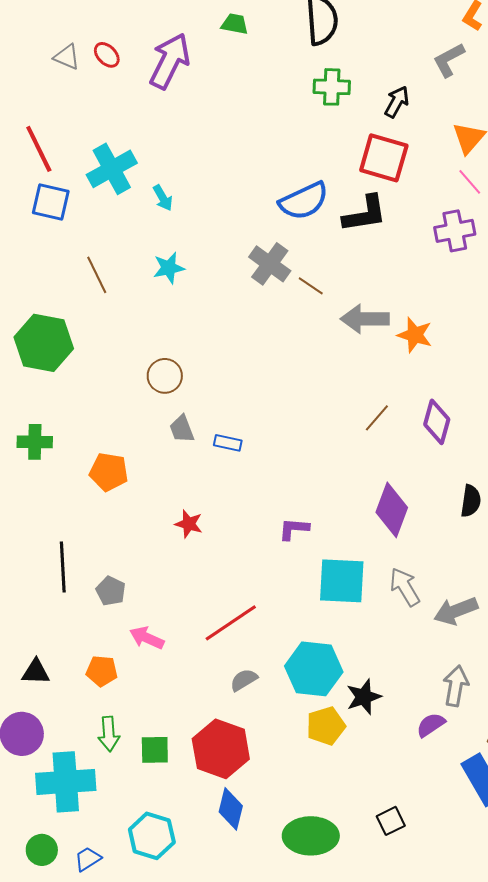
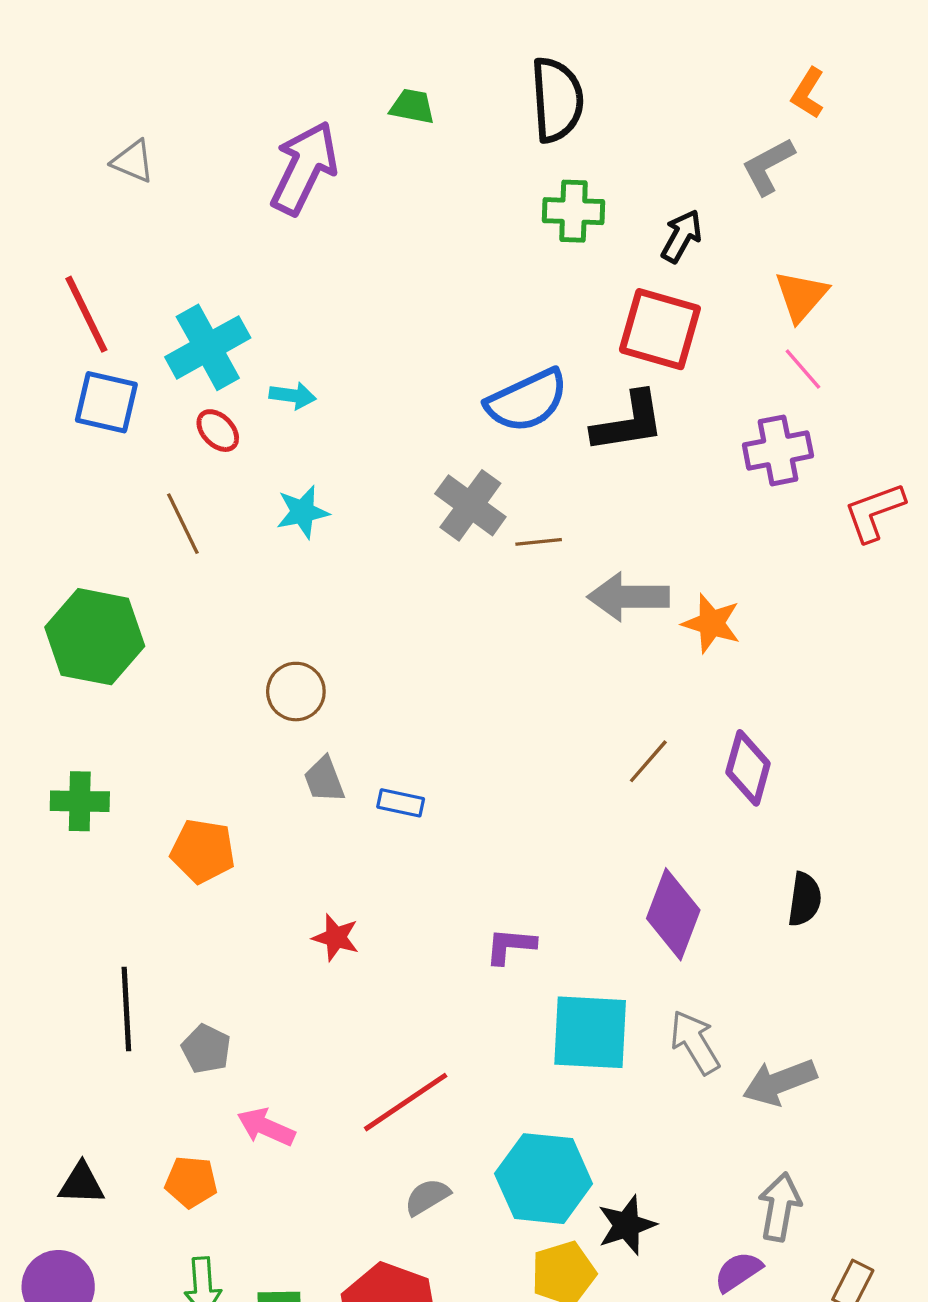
red ellipse: (107, 55) -> (218, 431), moved
cyan arrow: (163, 198) -> (293, 396), turned -52
brown line: (311, 286) -> (539, 542), turned -40

